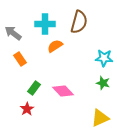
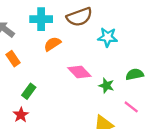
brown semicircle: (79, 22) -> (79, 17), turned 55
cyan star: (104, 58) -> (108, 37), moved
pink diamond: (63, 91) -> (79, 72), moved

